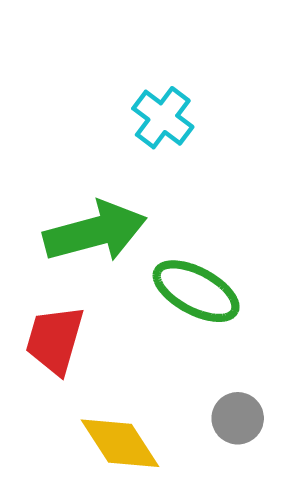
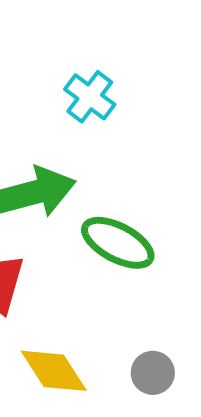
gray circle: (238, 418) -> (153, 373), moved

